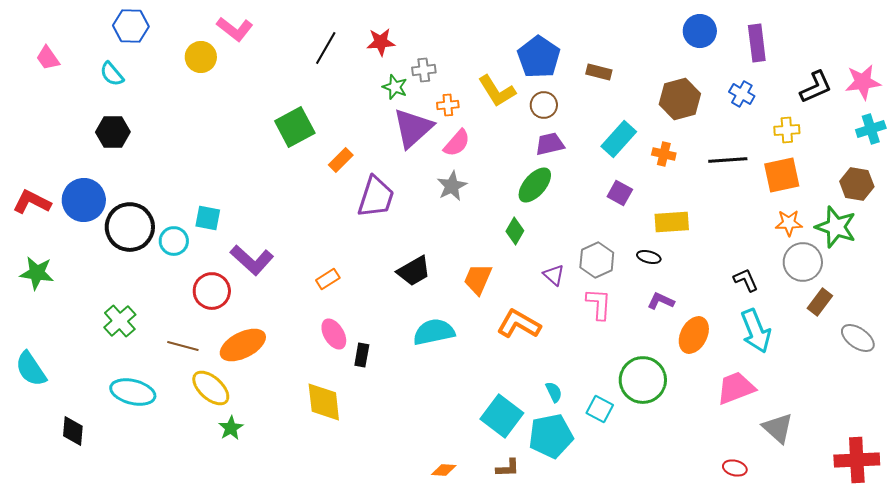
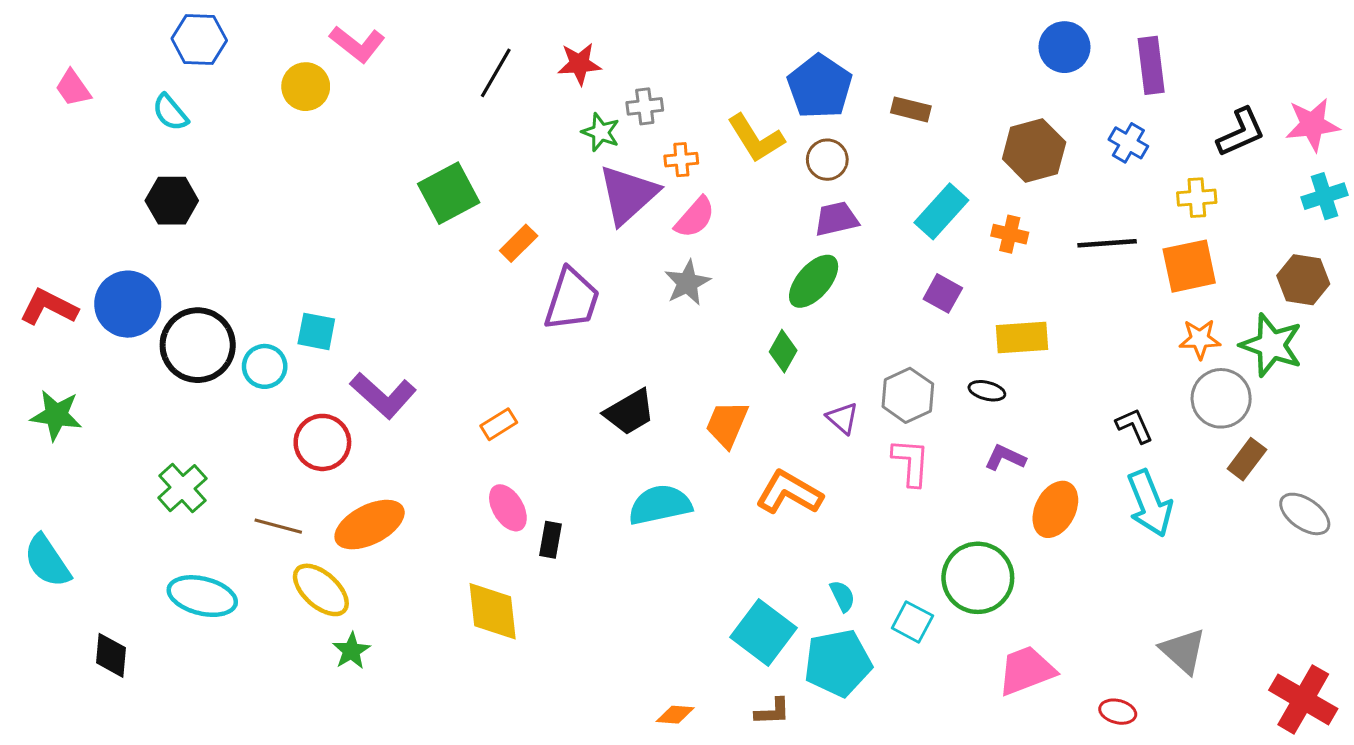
pink trapezoid: (736, 388) -> (1026, 671), moved
red cross: (857, 460) -> (1303, 699), turned 33

